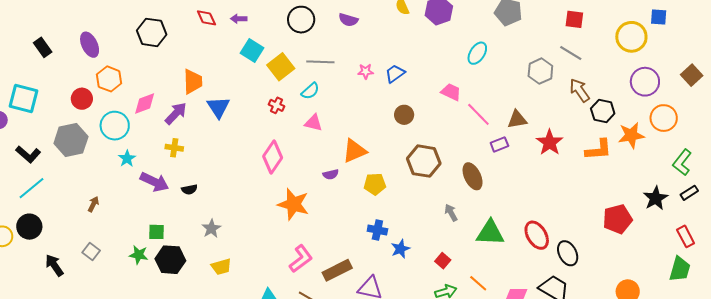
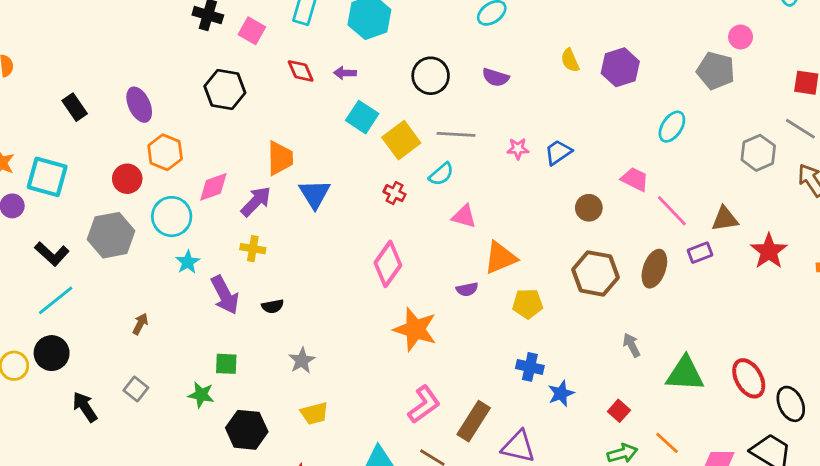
brown circle: (404, 115) -> (589, 208), moved
pink triangle: (313, 123) -> (464, 216), moved
brown ellipse: (473, 176) -> (654, 269), moved, turned 44
purple arrow: (155, 182) -> (225, 295), turned 36
black hexagon: (170, 260) -> (247, 430), moved
brown rectangle: (337, 270) -> (474, 421), turned -32

